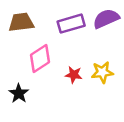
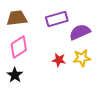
purple semicircle: (106, 19) -> (80, 32), moved
pink diamond: (40, 59) -> (19, 47), moved

